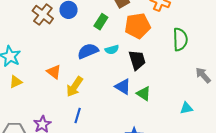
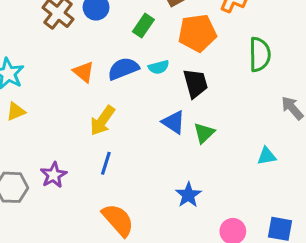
orange triangle: (54, 72) -> (84, 72), moved
green triangle: (144, 94) -> (204, 133), turned 42

